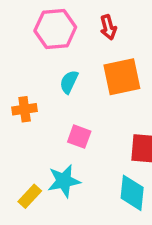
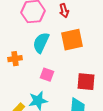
cyan semicircle: (69, 82) -> (41, 43), size x1.5

